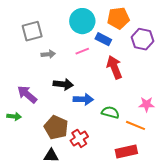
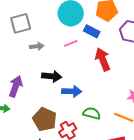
purple arrow: (27, 94) -> (16, 86), turned 70
green semicircle: (110, 112) -> (92, 113), moved

